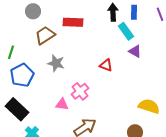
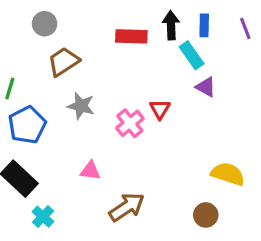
red rectangle: (73, 22) -> (131, 36), moved
red triangle: (106, 65) -> (160, 109), turned 40
pink cross: (80, 91) -> (130, 123), moved

